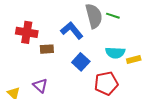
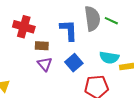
blue L-shape: (72, 30) -> (69, 30), turned 30
purple triangle: (40, 86) -> (45, 64), moved

